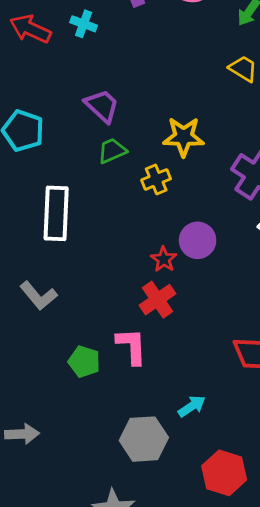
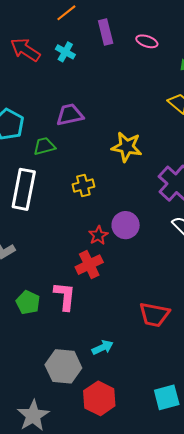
purple trapezoid: (102, 106) -> (70, 115), turned -64
green trapezoid: (112, 151) -> (44, 146), moved
yellow cross: (156, 179) -> (83, 186), moved
red hexagon: (224, 473) -> (99, 398), moved

